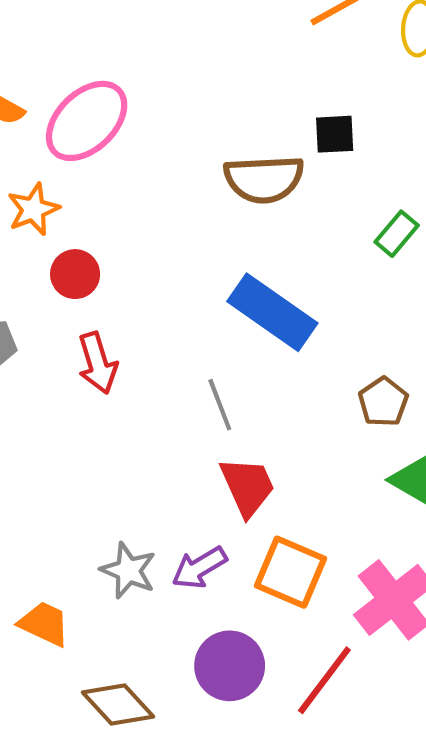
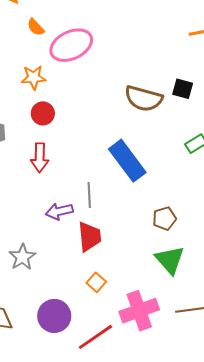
purple arrow: (199, 568) -> (59, 211), moved
orange square: (290, 572) -> (96, 282), size x0.6

